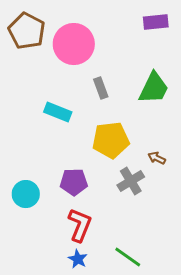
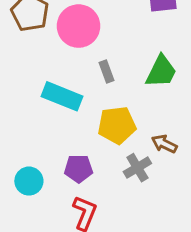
cyan rectangle: (58, 112) -> (62, 96), size x1.4
brown arrow: (157, 158) -> (164, 144), size x1.4

